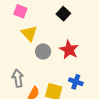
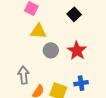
yellow triangle: (29, 33) -> (38, 31), turned -48
blue cross: (76, 82) -> (81, 83), turned -32

